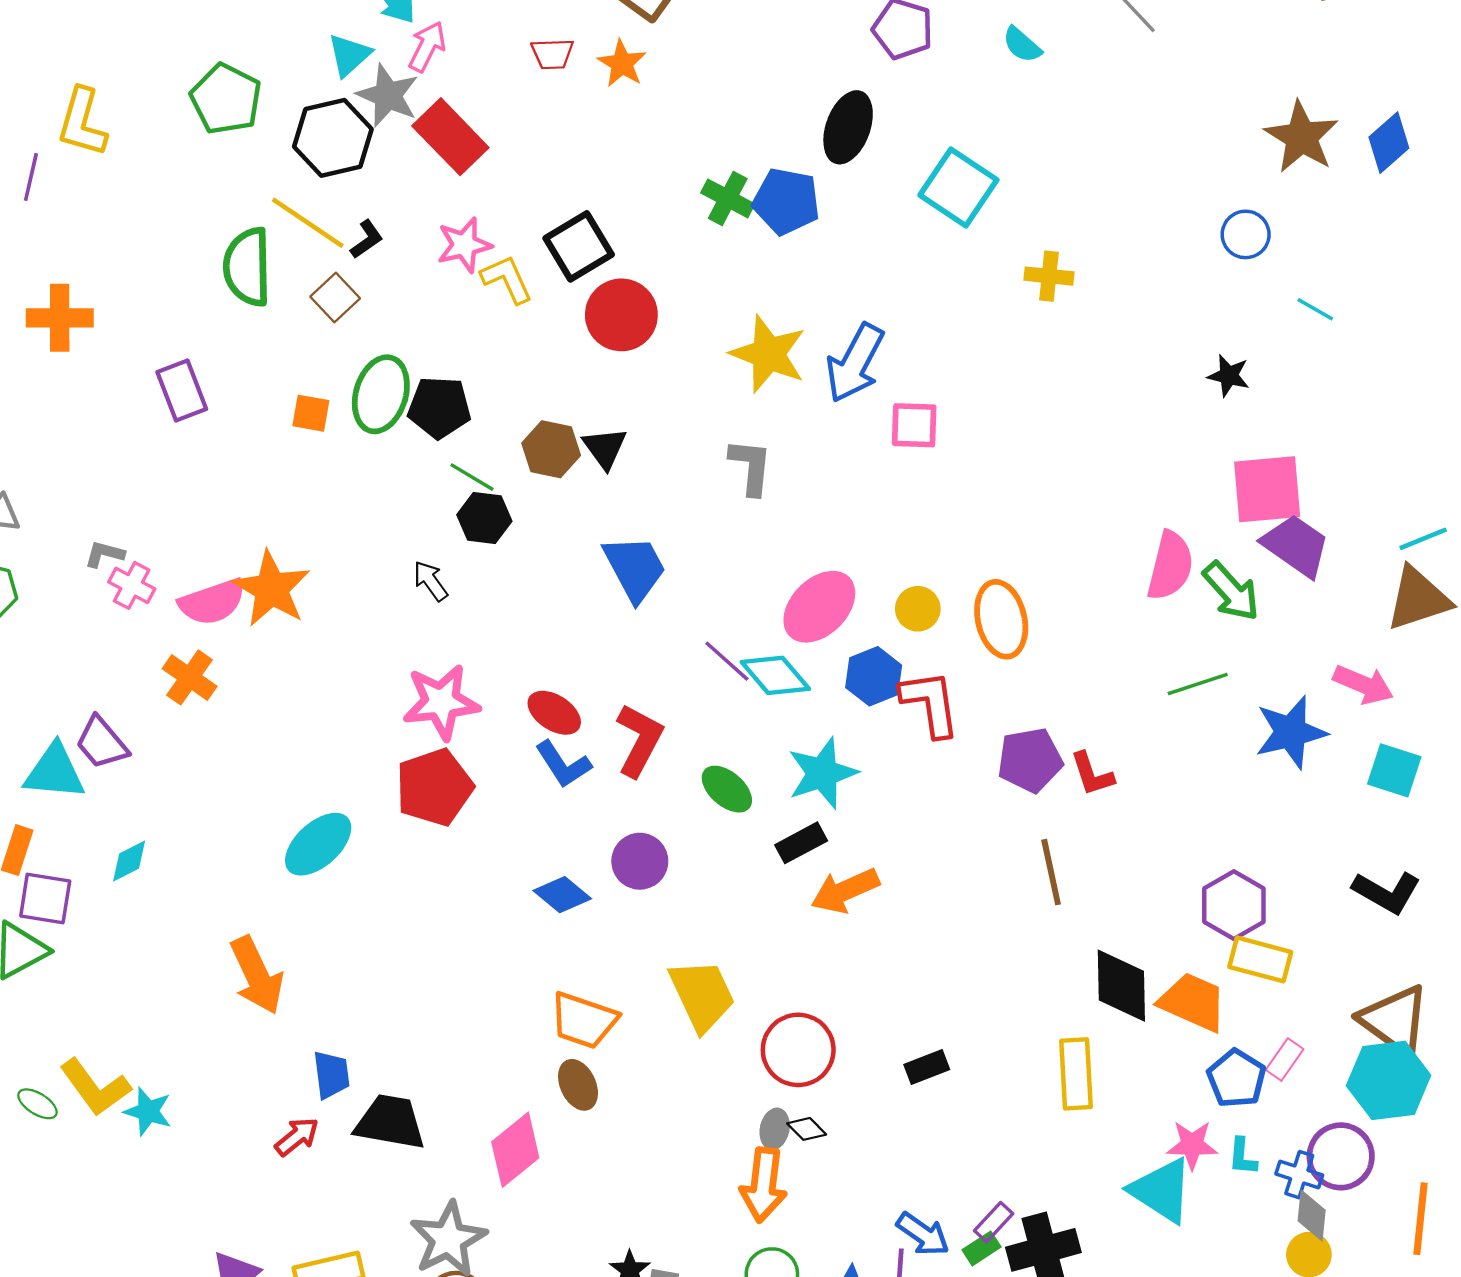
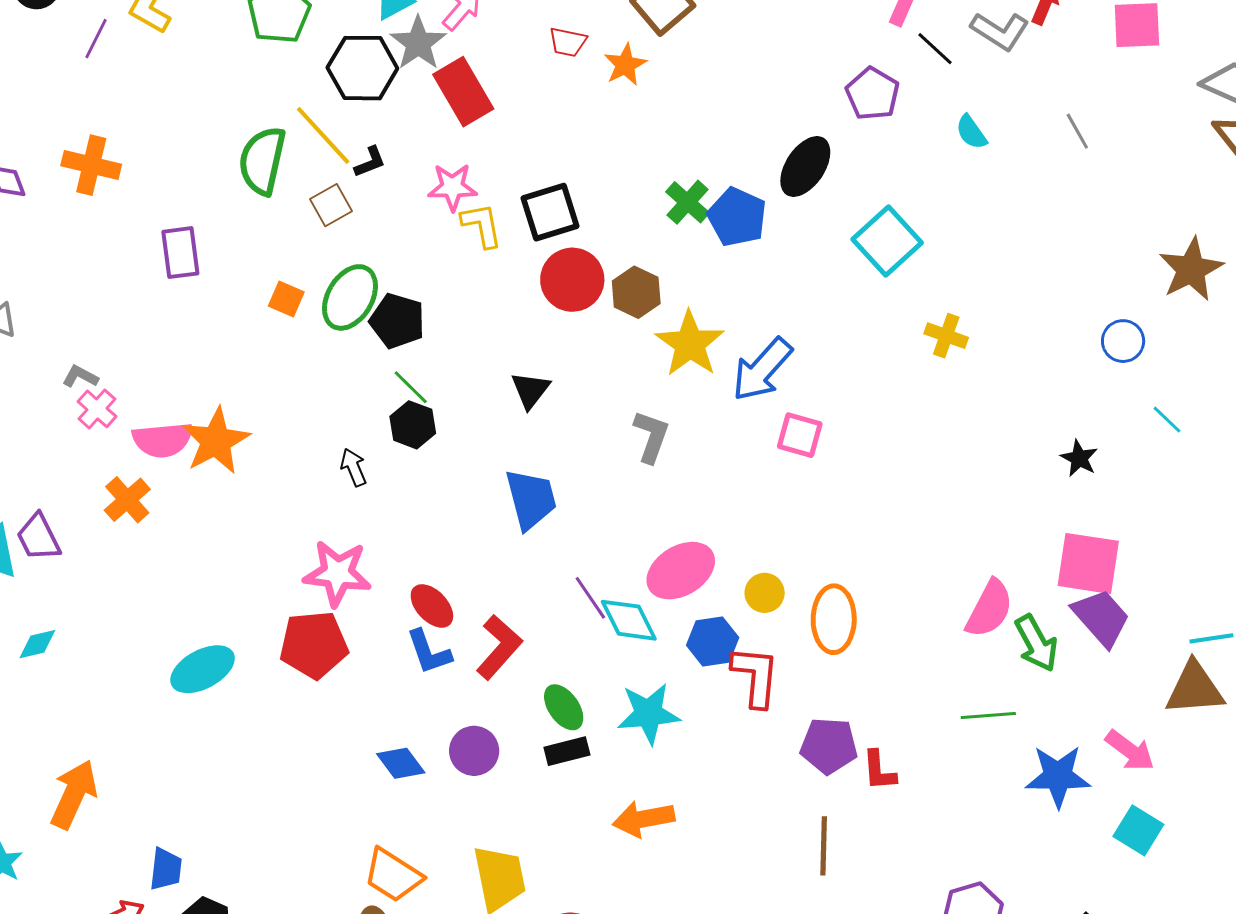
brown hexagon: (551, 449) -> (636, 292), moved
black rectangle: (801, 843) -> (567, 751), moved
orange arrow: (257, 975) -> (74, 794), moved, turned -144

